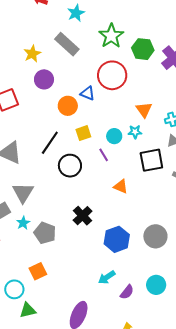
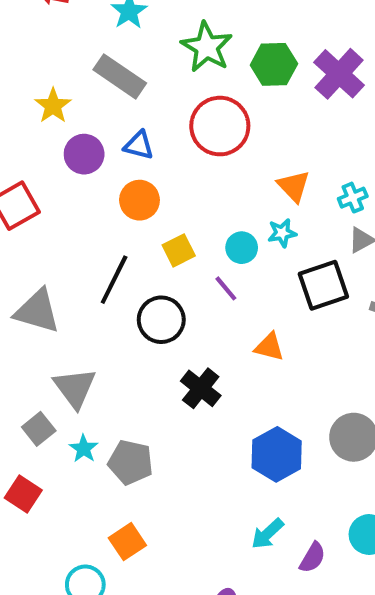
blue triangle: (88, 93) -> (139, 145), moved
black cross: (83, 216) -> (201, 388), moved

